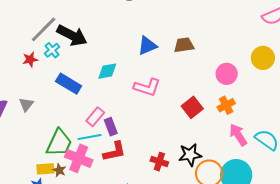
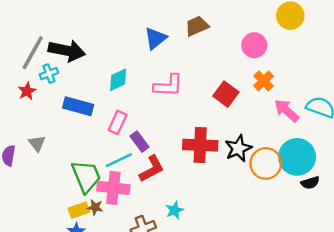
cyan cross: (52, 50) -> (49, 74), turned 35
pink rectangle: (95, 117) -> (118, 122), moved
green trapezoid: (59, 143) -> (86, 176), turned -32
red cross: (159, 162) -> (200, 145), moved, size x1.6

